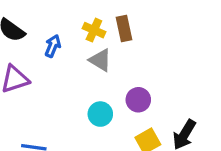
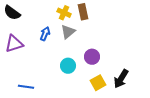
blue arrow: (53, 46) -> (45, 34), moved
gray triangle: (100, 60) -> (68, 32), turned 49

